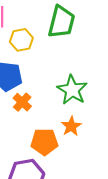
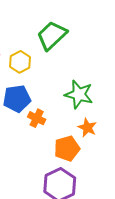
green trapezoid: (61, 22) -> (52, 35), turned -132

